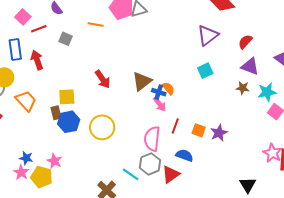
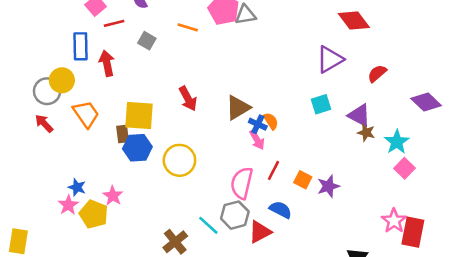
purple triangle: (250, 66) -> (359, 115), moved
cyan star: (267, 92) -> (397, 142), turned -30
yellow square: (67, 97) -> (139, 115), size x1.4

